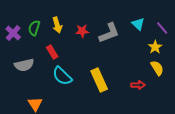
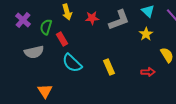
green semicircle: (34, 28) -> (46, 27), moved
yellow star: (155, 47) -> (146, 34), moved
yellow rectangle: (99, 80) -> (109, 67), size x0.7

